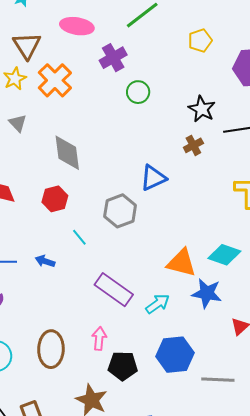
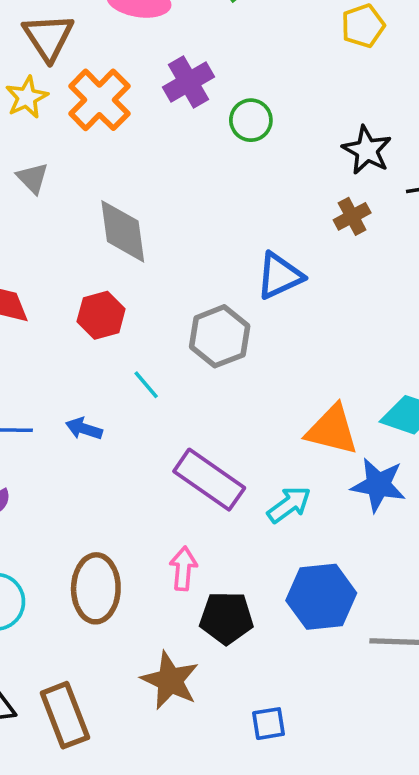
purple cross: (113, 58) -> (189, 82), moved

